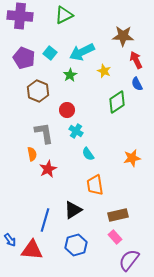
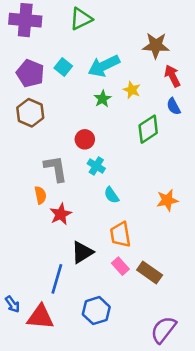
green star: (70, 75) -> (103, 99), moved
brown hexagon: (38, 91) -> (30, 113), moved
black triangle: (73, 210) -> (82, 252), moved
brown rectangle: (118, 215) -> (150, 273), turned 48
pink rectangle: (115, 237) -> (120, 266), moved

